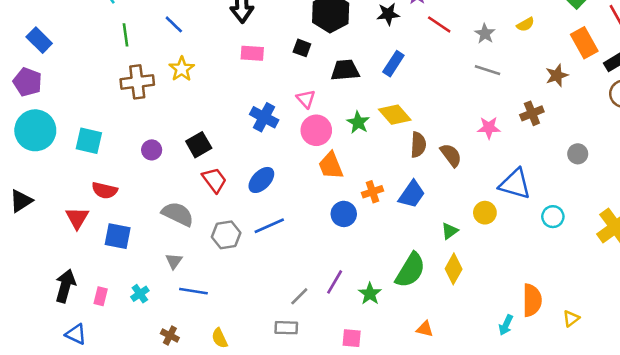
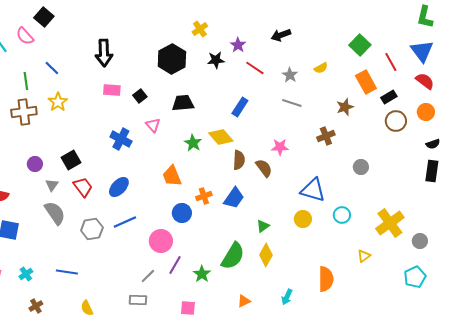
green line: (125, 35) -> (26, 81), moved
black square: (302, 48) -> (140, 96), moved, turned 32
blue rectangle: (393, 64) -> (240, 107), moved
pink star: (489, 128) -> (280, 147), moved
pink circle: (316, 130) -> (161, 241), moved
yellow circle: (485, 213) -> (303, 219), moved
gray semicircle: (178, 214) -> (55, 213), turned 30
gray triangle: (174, 261) -> (52, 185), moved
yellow triangle: (571, 319) -> (364, 256), moved
cyan arrow: (506, 325) -> (287, 297), moved
orange triangle: (425, 329) -> (244, 301), turned -40
brown cross: (170, 336) -> (36, 306), moved, turned 32

